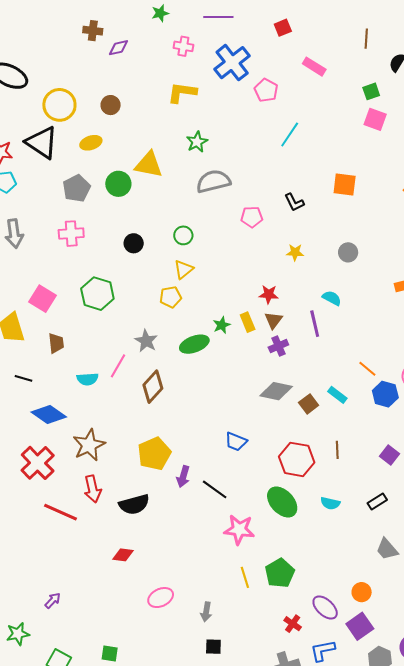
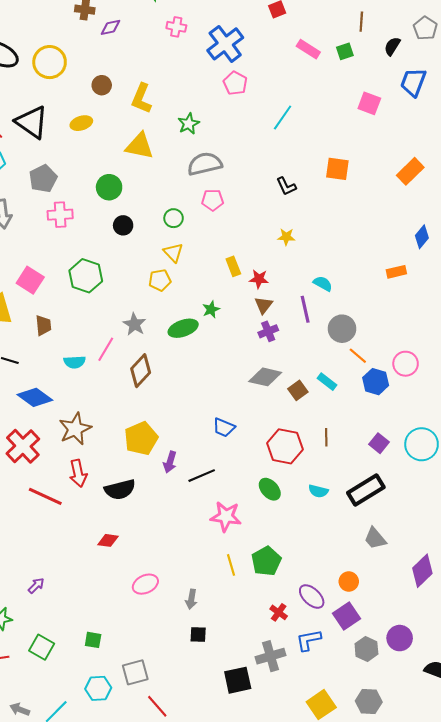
pink pentagon: (266, 90) -> (235, 83), moved
green square: (371, 91) -> (345, 51), moved
yellow L-shape: (182, 92) -> (141, 98), moved, turned -76
yellow circle: (59, 105) -> (50, 62), moved
green circle: (118, 184) -> (109, 187), moved
gray pentagon: (77, 188) -> (43, 179), moved
pink pentagon: (252, 217) -> (213, 200), moved
gray circle: (348, 252) -> (342, 329), moved, size x1.4
yellow triangle: (184, 269) -> (173, 253), turned -35
yellow rectangle: (248, 322) -> (233, 266), moved
black line: (215, 489) -> (202, 476), turned -60
green ellipse: (282, 502) -> (270, 489), size x0.7
black rectangle: (377, 502) -> (366, 490), size x1.8

